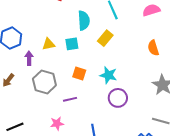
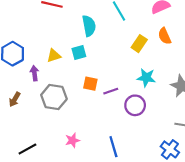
yellow rectangle: (105, 38) -> (139, 44), moved
orange semicircle: (153, 48) -> (165, 36), moved
cyan star: (108, 75) -> (146, 78), moved
purple line: (70, 99) -> (111, 91), moved

